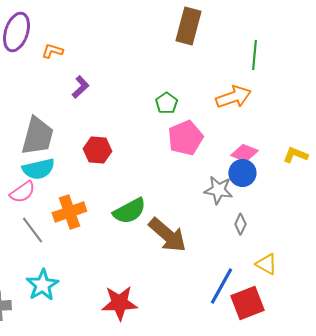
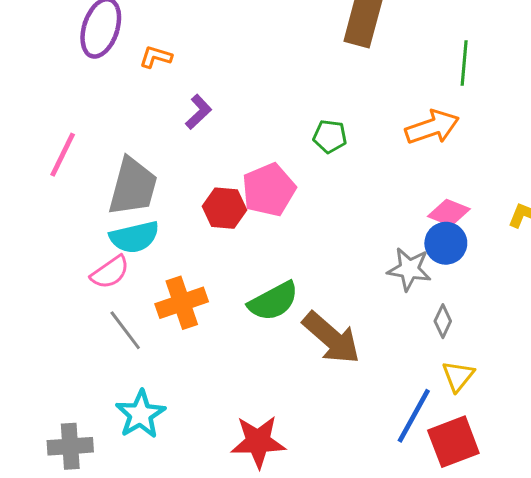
green pentagon: (166, 103) -> (330, 136), turned -30
pink pentagon: (185, 138) -> (269, 190), moved
yellow triangle: (266, 264) -> (458, 376), moved, turned 40

